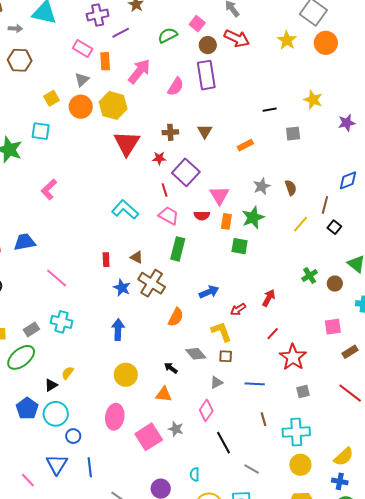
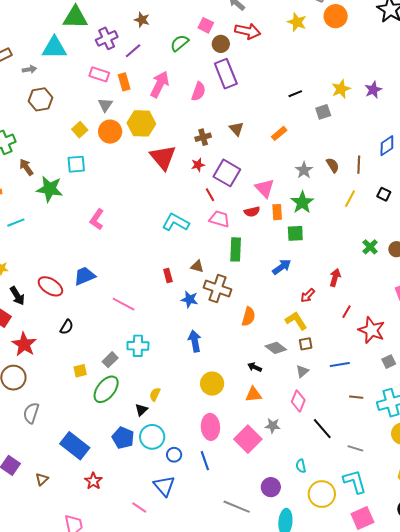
yellow star: (313, 100) -> (341, 89), moved, turned -30
brown line: (325, 205) -> (359, 165), moved
blue arrow: (209, 292) -> (282, 267), moved
brown line: (264, 419) -> (356, 397), turned -56
blue line: (90, 467) -> (205, 461), moved

